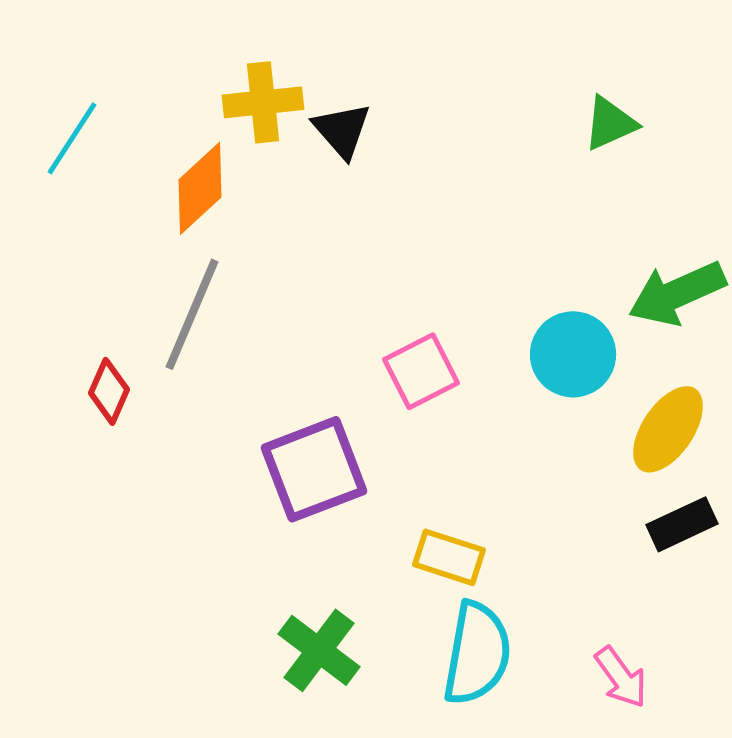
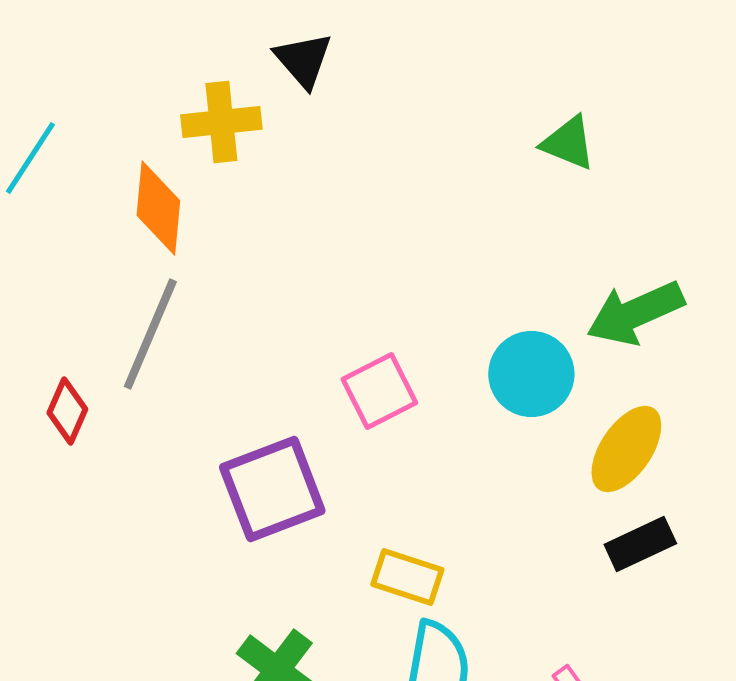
green triangle: (610, 123) -> (568, 143), turned 46
black triangle: (342, 130) -> (303, 60), moved
orange diamond: (200, 188) -> (158, 208), turned -42

